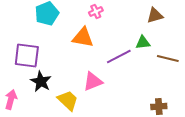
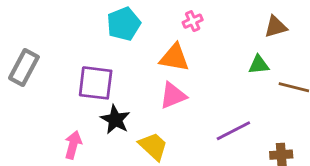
purple line: (119, 56) -> (233, 131), moved
pink triangle: (93, 82) -> (173, 96), moved

